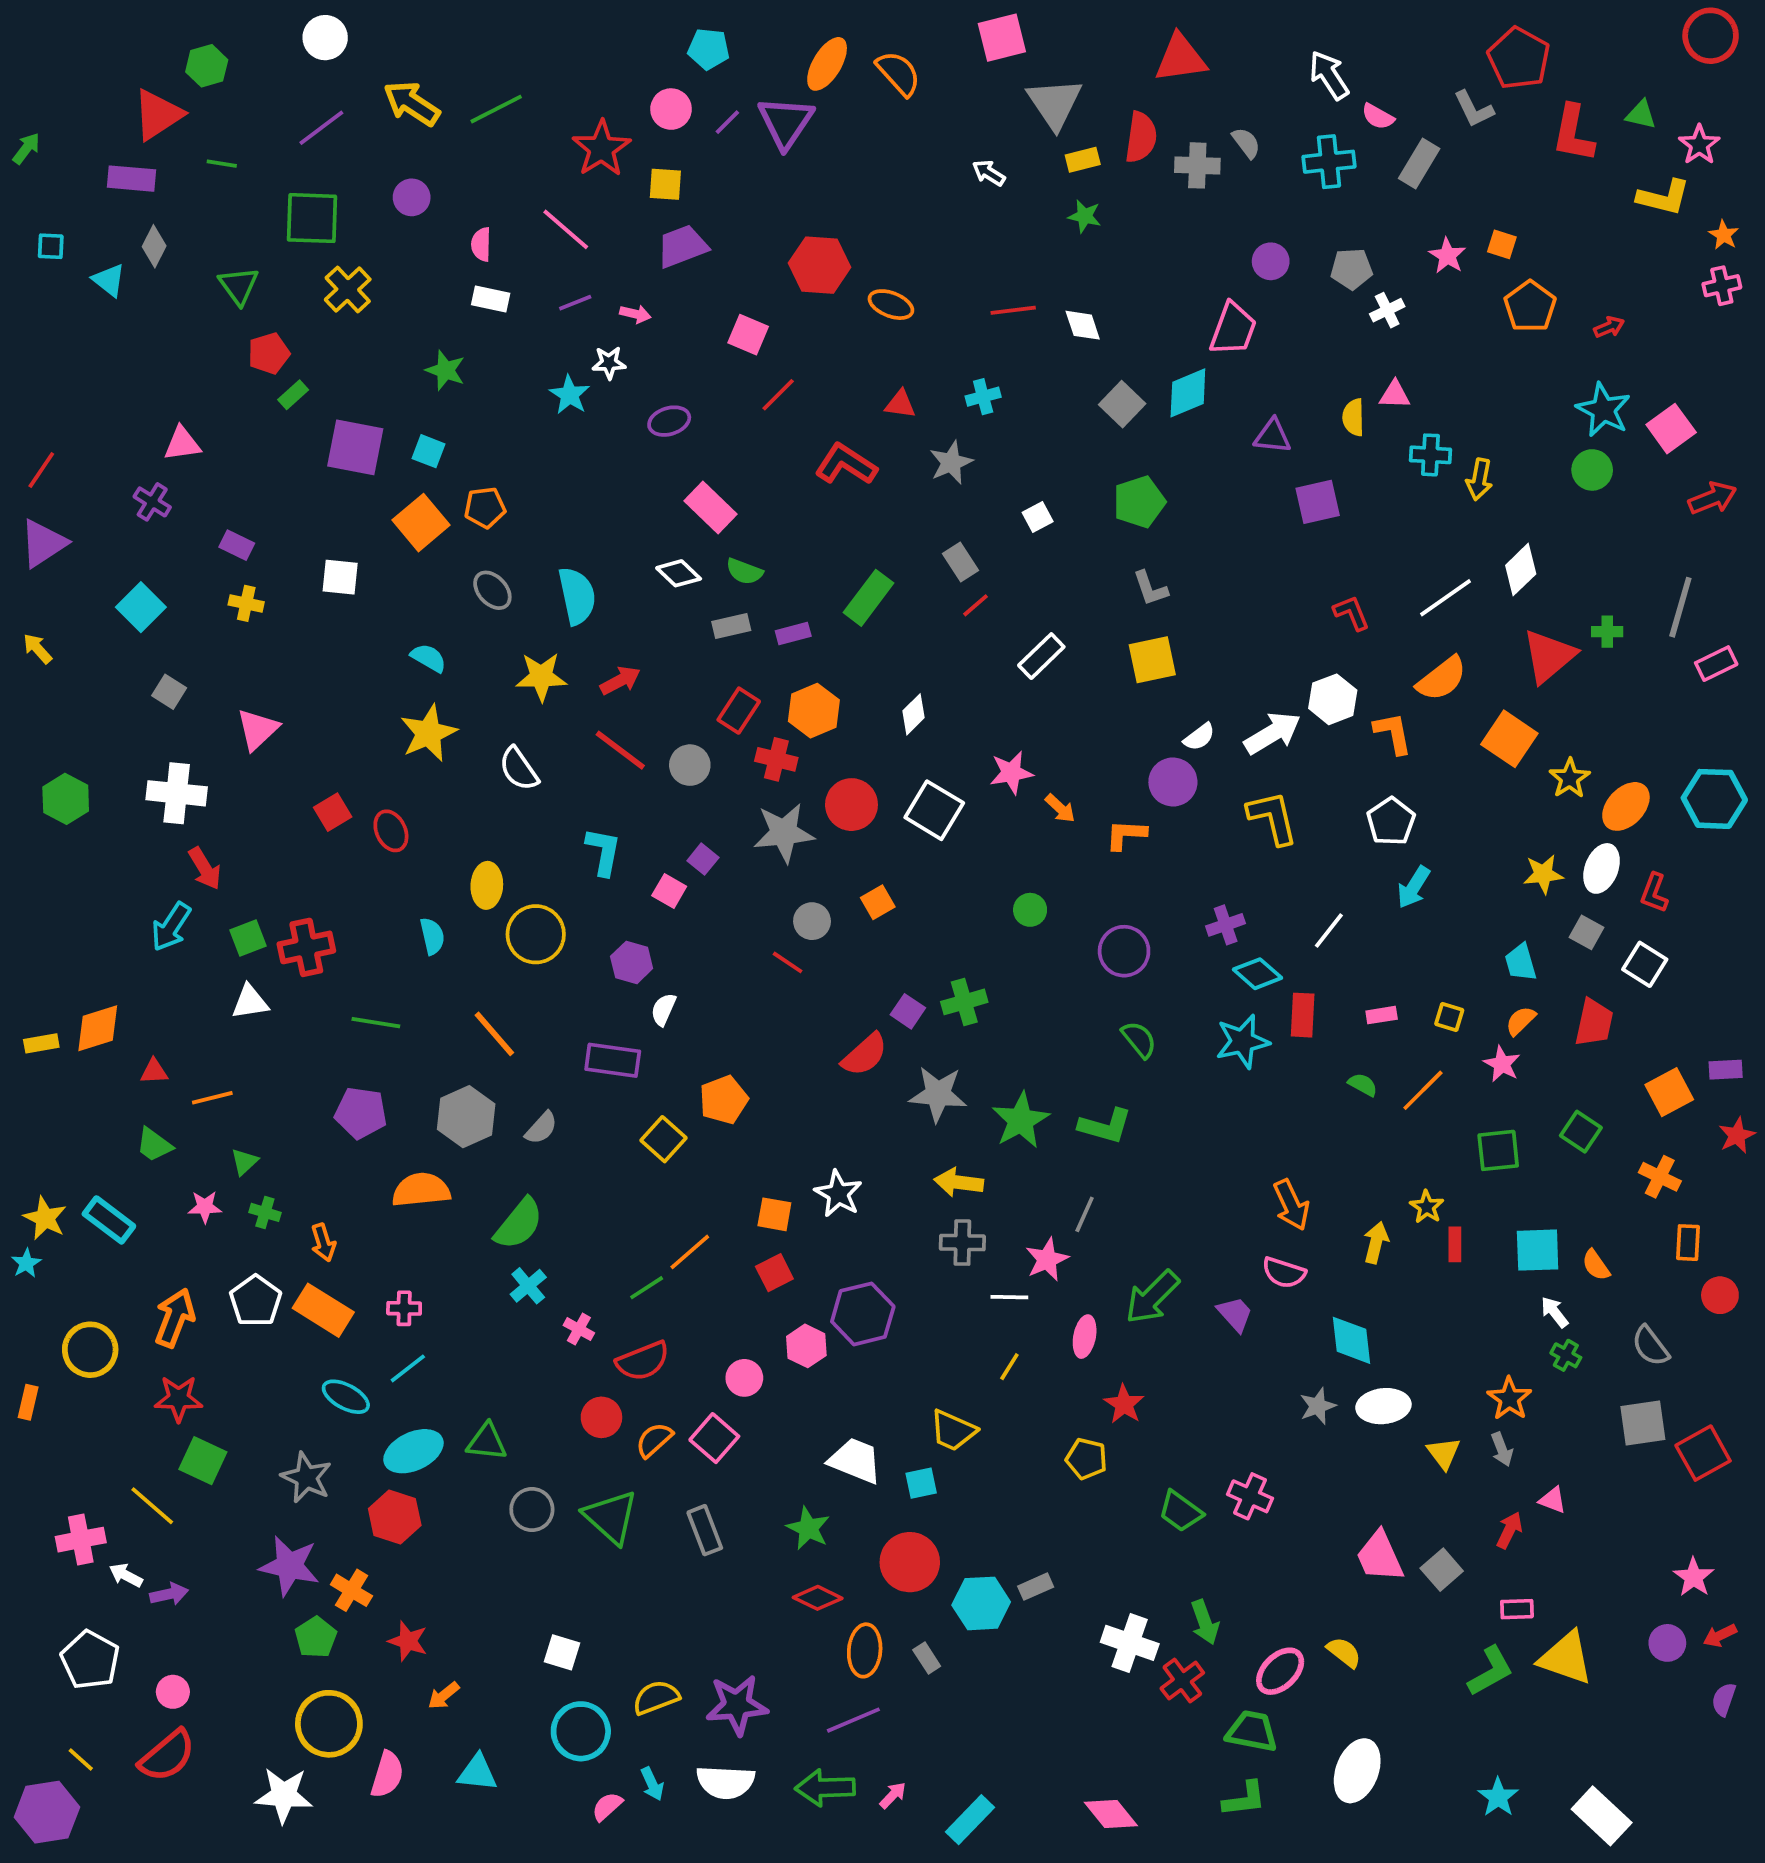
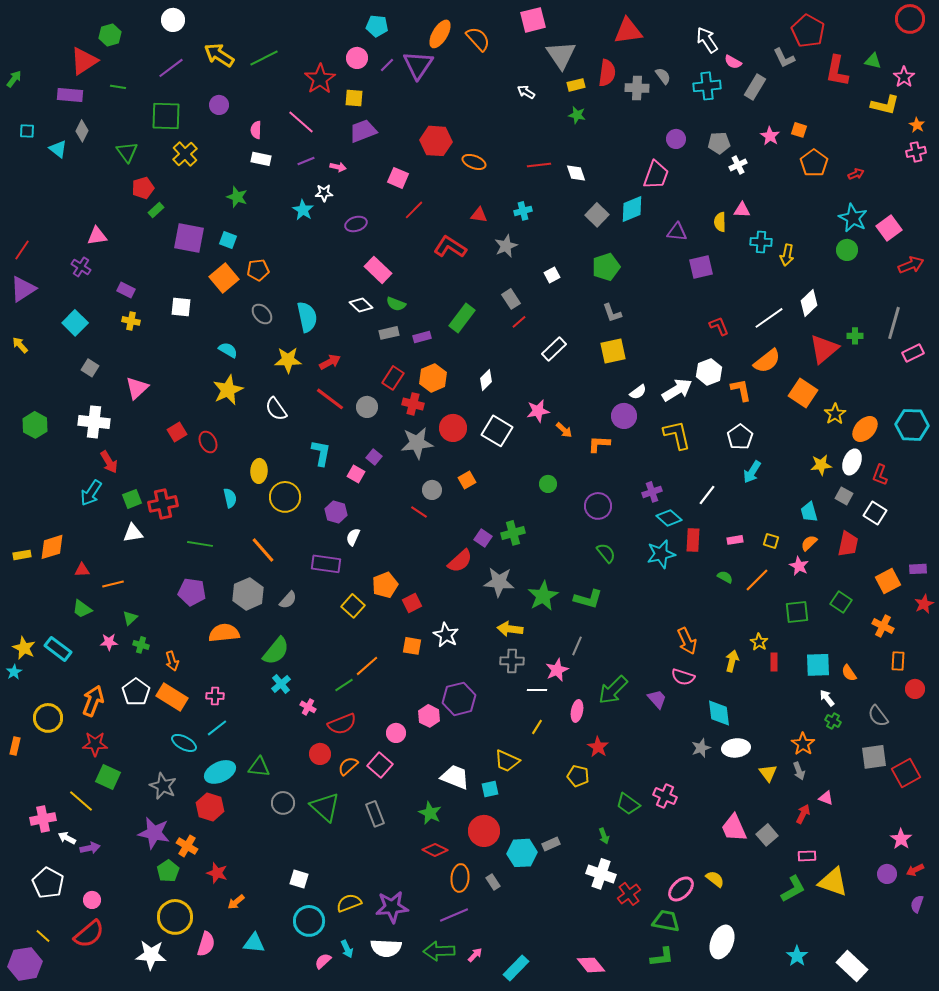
red square: (774, 1273) -> (412, 603), moved
green arrow: (1205, 1622) -> (604, 836), moved, size x0.7

